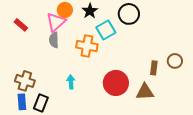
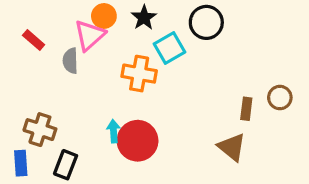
gray semicircle: (54, 40) -> (70, 61), moved
red circle: (116, 83) -> (138, 141), moved
brown triangle: (145, 92) -> (232, 147), turned 42
blue rectangle: (22, 102) -> (21, 163), moved

